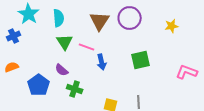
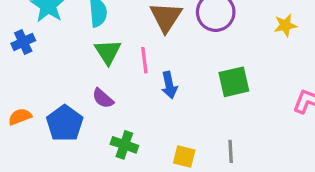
pink line: (87, 47) -> (144, 60), turned 63
orange semicircle: (12, 67) -> (20, 117), moved
green cross: (75, 89) -> (124, 145), moved

